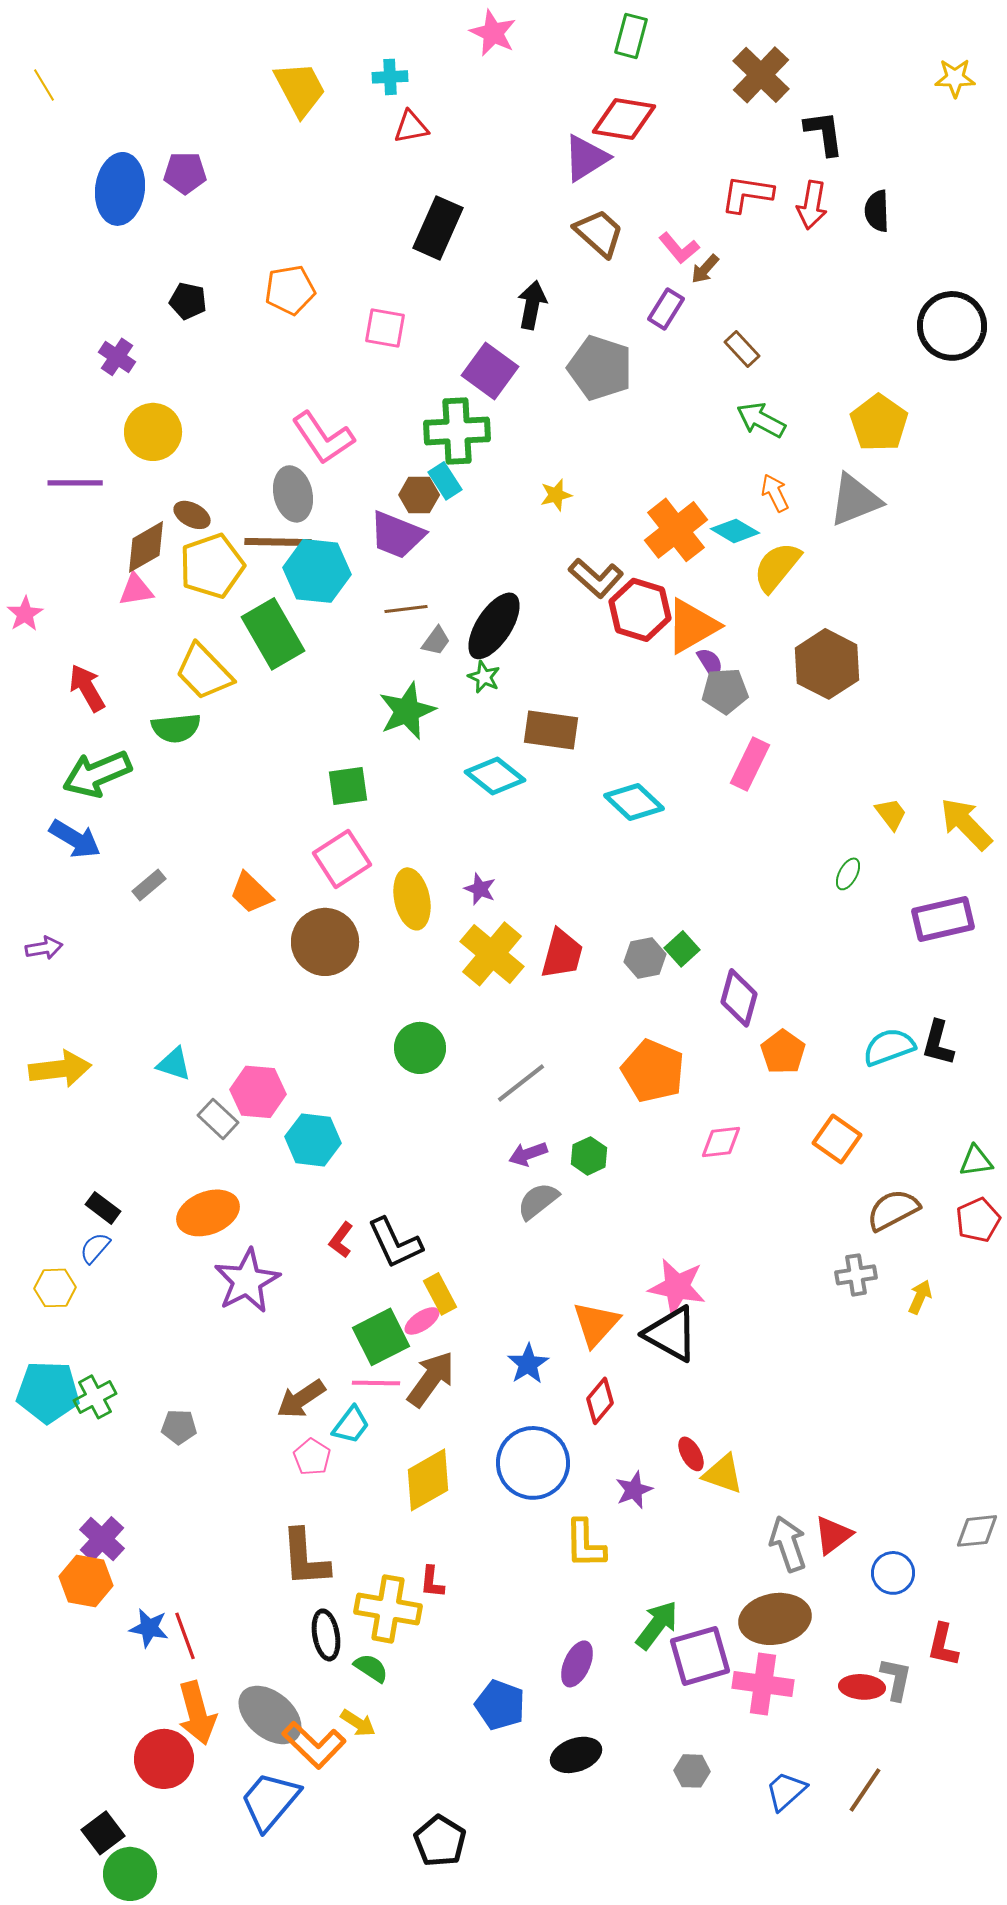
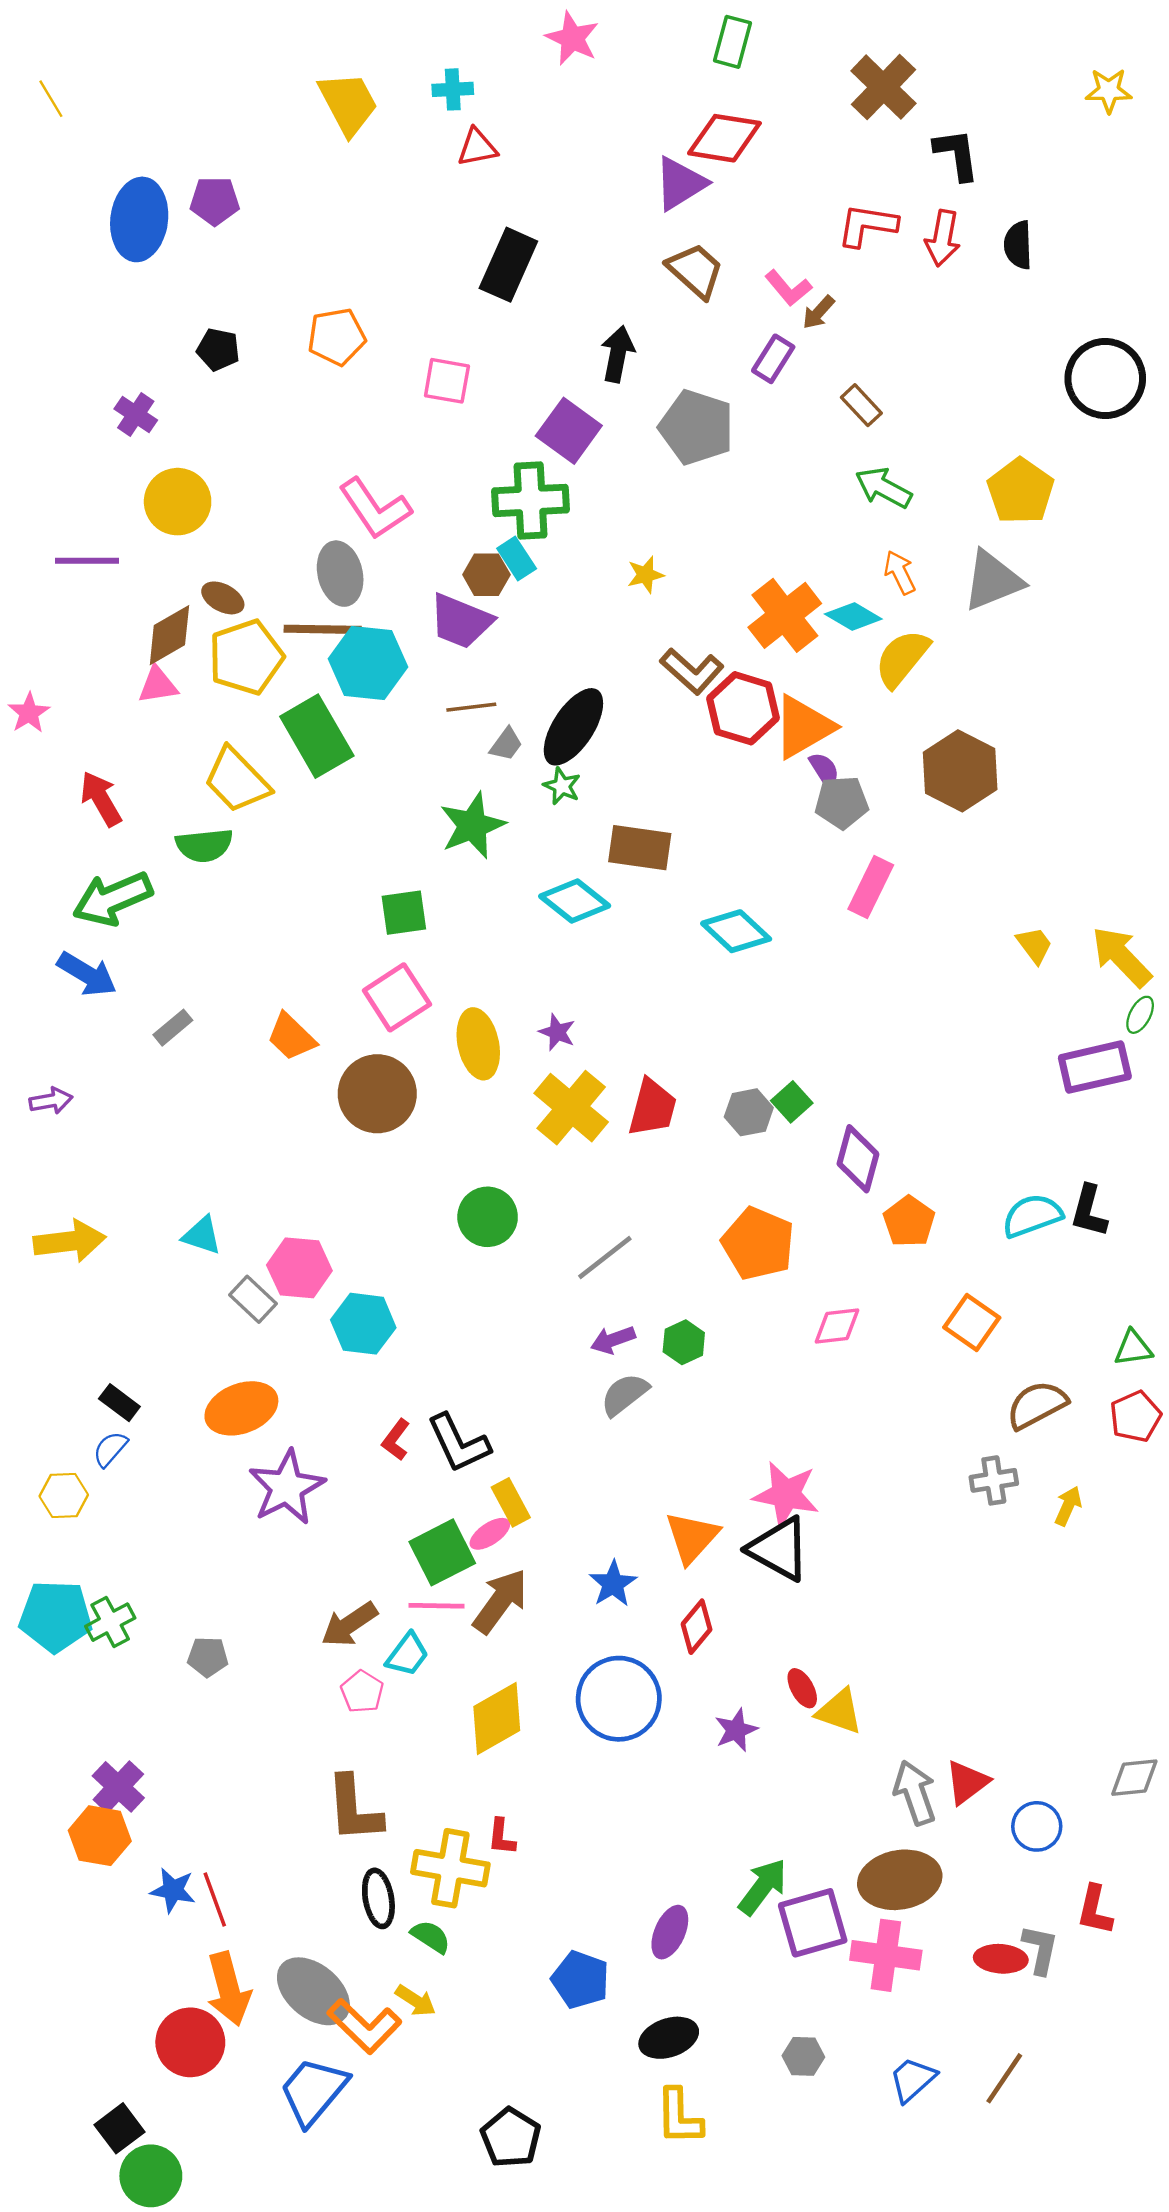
green ellipse: (848, 874) -> (1140, 1015), moved
yellow L-shape: (585, 1544) -> (679, 2117), moved

